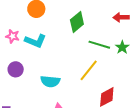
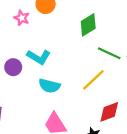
pink star: (13, 36) -> (22, 18), moved
cyan L-shape: (35, 41) -> (39, 57), moved

